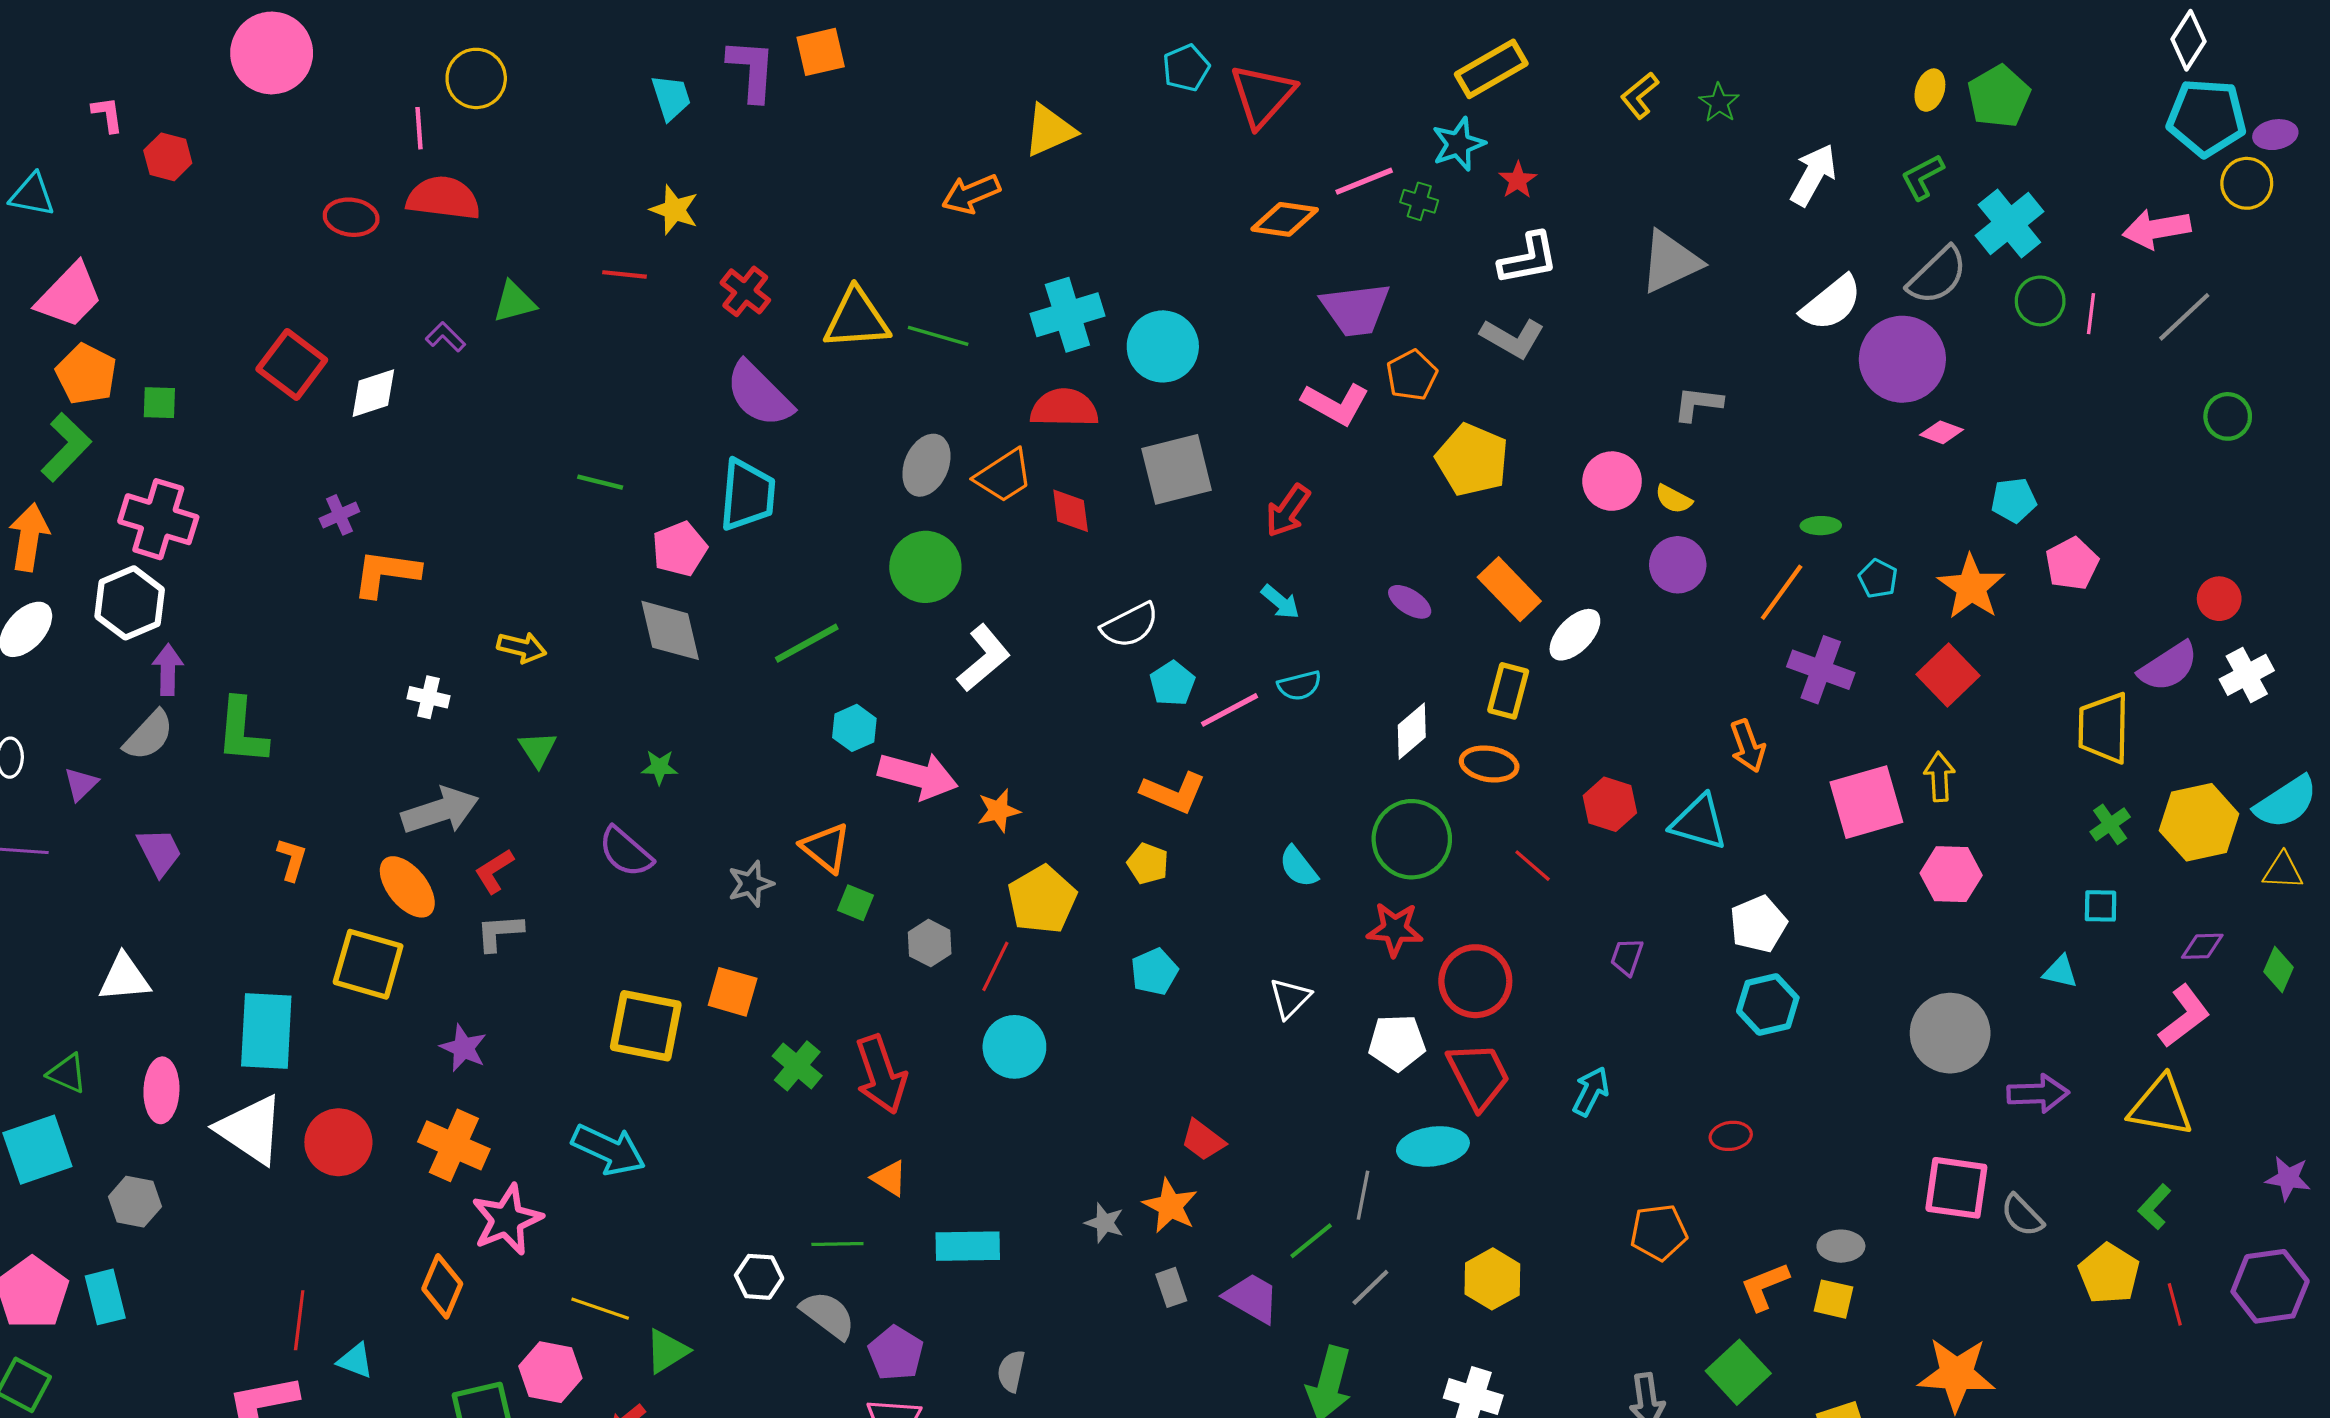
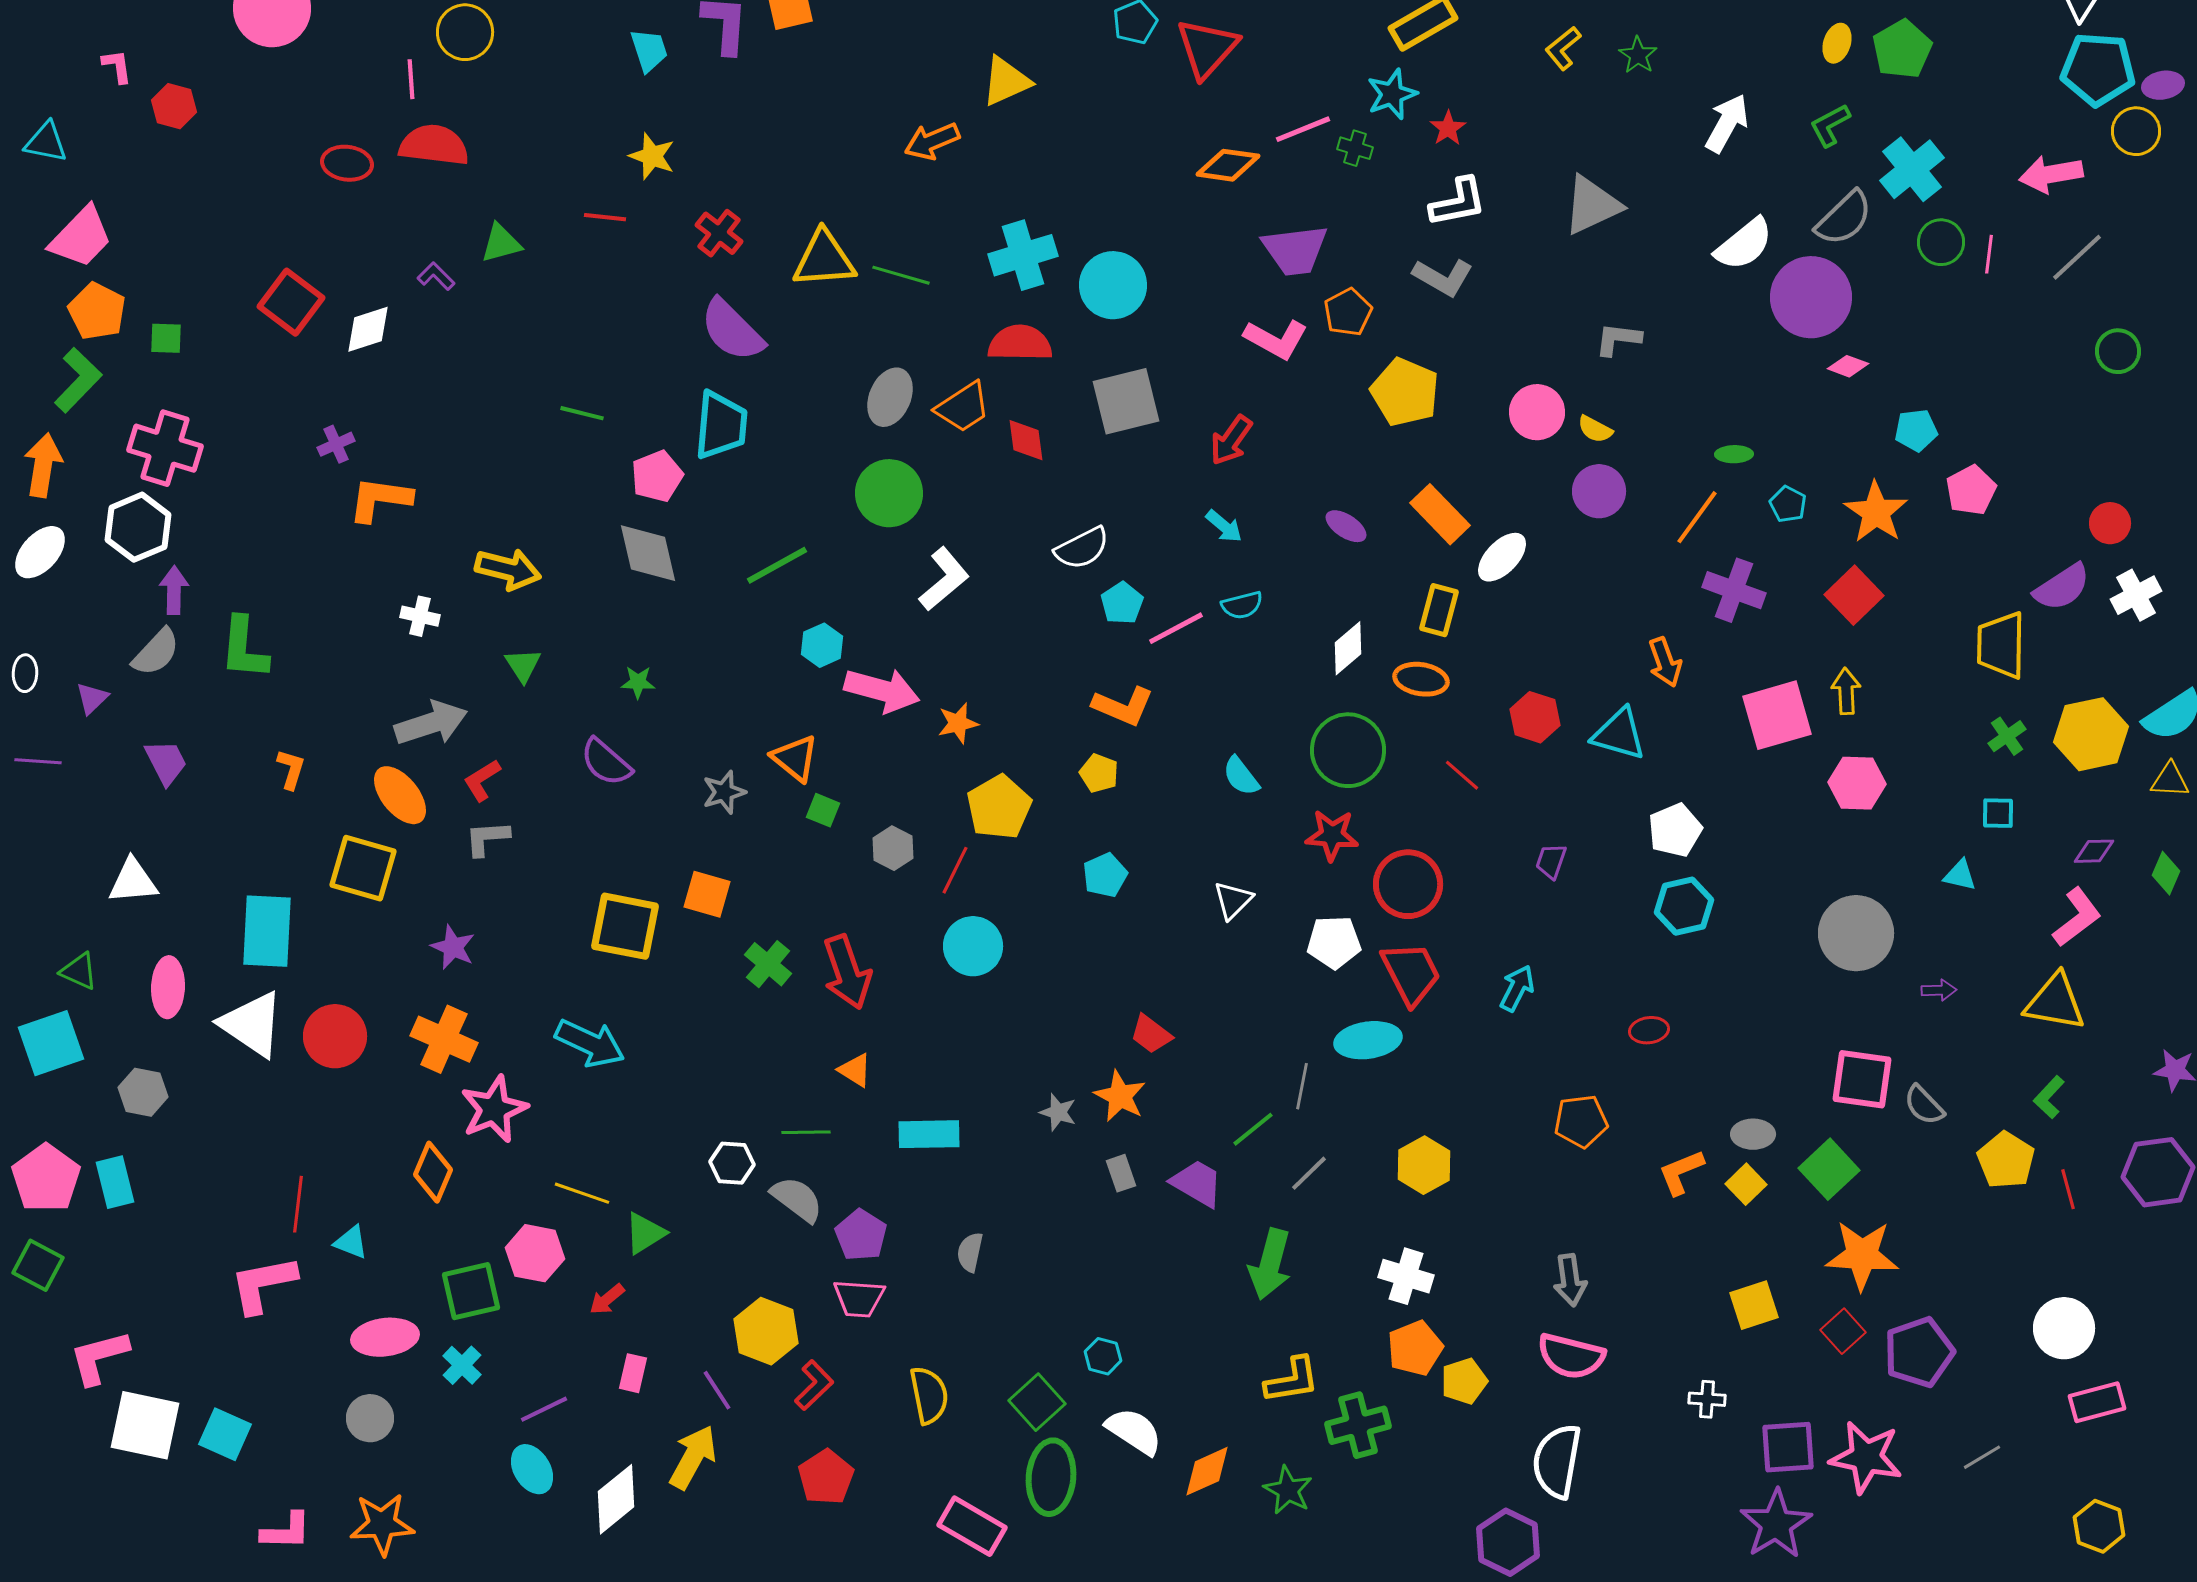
yellow arrow: (522, 647) -> (508, 569), size x1.4
purple arrow: (2038, 1094) -> (1939, 990), size x0.6
yellow square: (1834, 1299) -> (1746, 1184), turned 33
green square: (1738, 1372) -> (1829, 1169), moved

